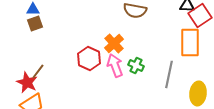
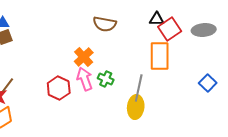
red hexagon: (89, 58) -> (59, 88), moved
yellow ellipse: (198, 93) -> (136, 107), moved

